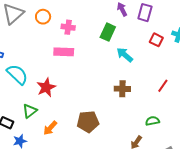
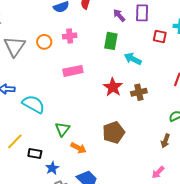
pink cross: (68, 27) -> (70, 36), moved
red star: (46, 87) -> (113, 87), moved
green triangle: (30, 111) -> (62, 129), moved
orange arrow: (50, 128) -> (78, 148), turned -91

